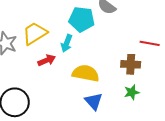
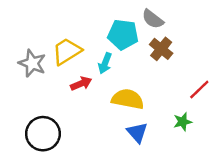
red line: (150, 43) -> (199, 90), moved, turned -54
brown cross: (131, 64) -> (161, 49), moved, turned 36

